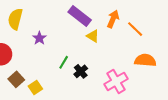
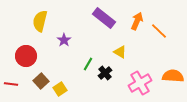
yellow triangle: (93, 36) -> (120, 52), moved
orange semicircle: (145, 60) -> (173, 76), moved

